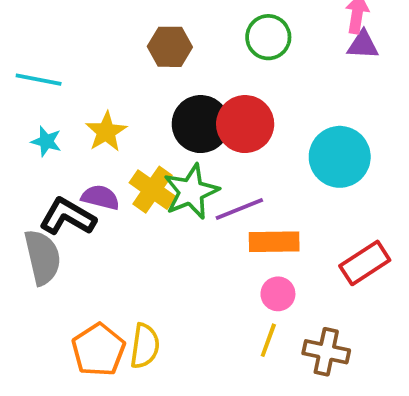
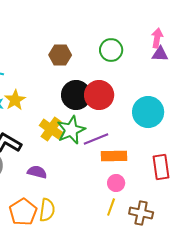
yellow star: (106, 132) -> (15, 100), moved
purple semicircle: (100, 197) -> (37, 172), moved
red rectangle: (365, 263) -> (161, 167), turned -65

